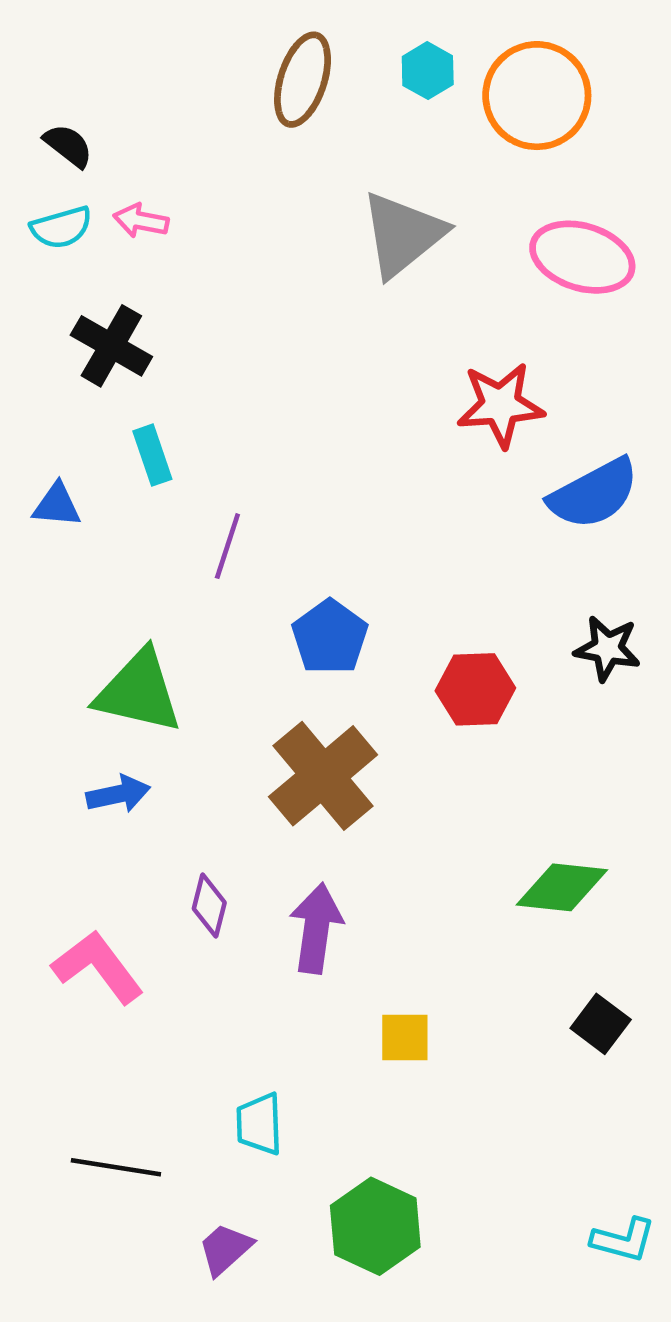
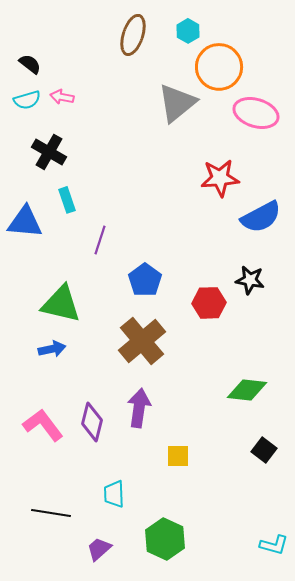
orange circle: (537, 96) -> (219, 67), moved
blue triangle: (57, 505) -> (25, 222), size x1.6
black star: (607, 648) -> (250, 280), moved
purple diamond: (209, 906) -> (92, 422), moved, size x1.4

